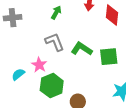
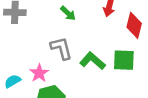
green arrow: (56, 13) -> (68, 13), turned 96
green square: (109, 57) -> (124, 60), moved

